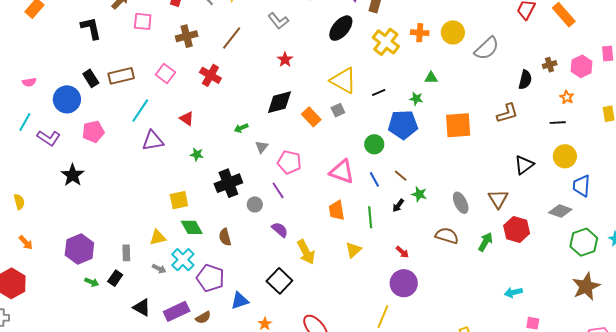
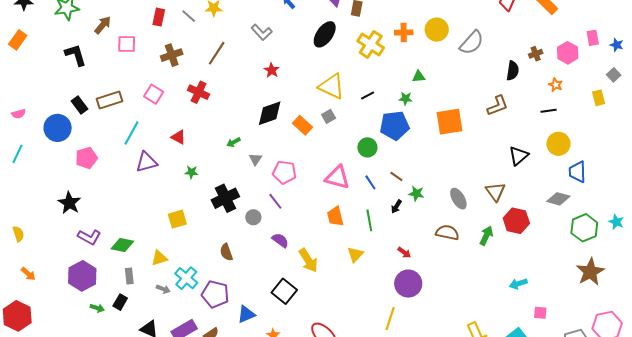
purple L-shape: (49, 138) -> (89, 237), moved
green diamond: (192, 227) -> (122, 245), moved, turned -45

